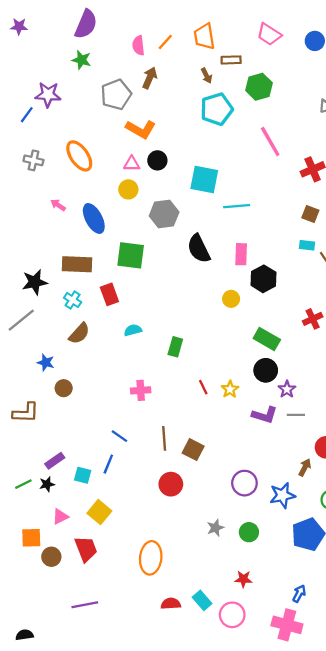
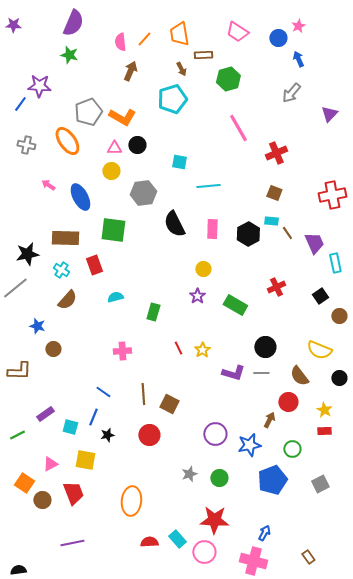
gray pentagon: (116, 95) -> (88, 112), moved
cyan pentagon: (217, 109) -> (172, 99), moved
cyan square: (204, 179) -> (179, 162), size x0.6
black hexagon: (263, 279) -> (248, 234), moved
black circle: (266, 370) -> (265, 347), moved
purple star: (287, 389) -> (197, 296), moved
black star: (47, 484) -> (107, 435), moved
yellow square: (99, 512) -> (85, 460), turned -30
orange square: (31, 538) -> (24, 483), turned 36
red star: (243, 579) -> (214, 520), size x1.8

